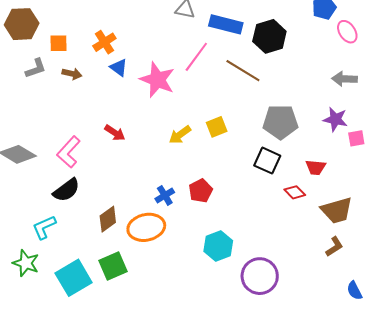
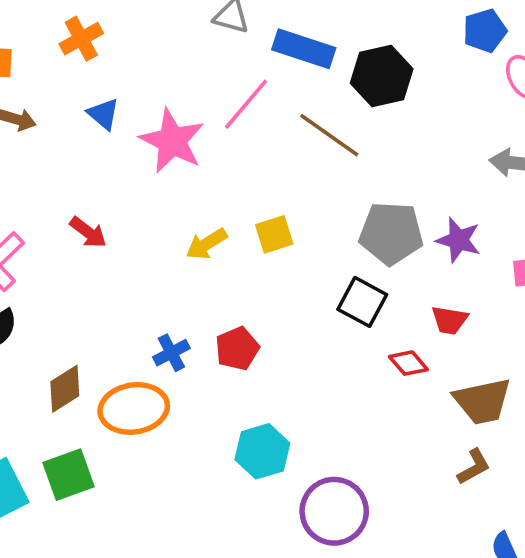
orange cross: (104, 42) -> (81, 39), moved
purple star: (335, 119) -> (458, 240), moved

